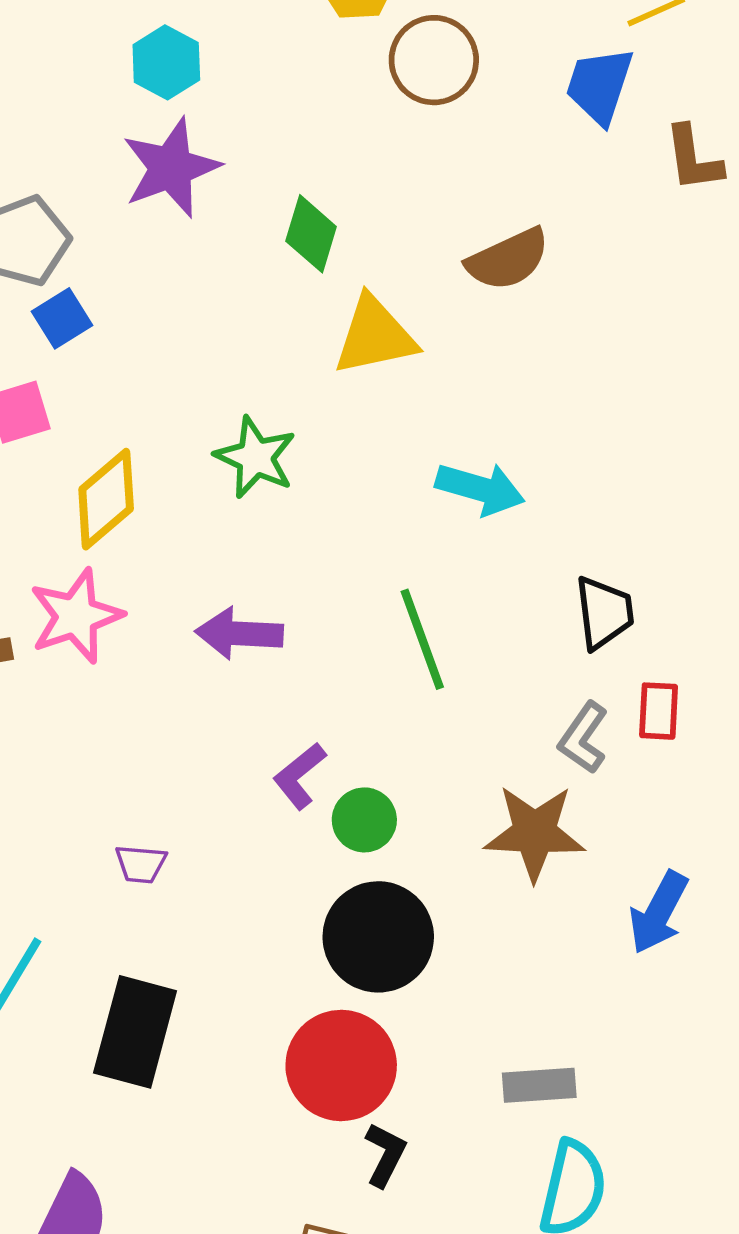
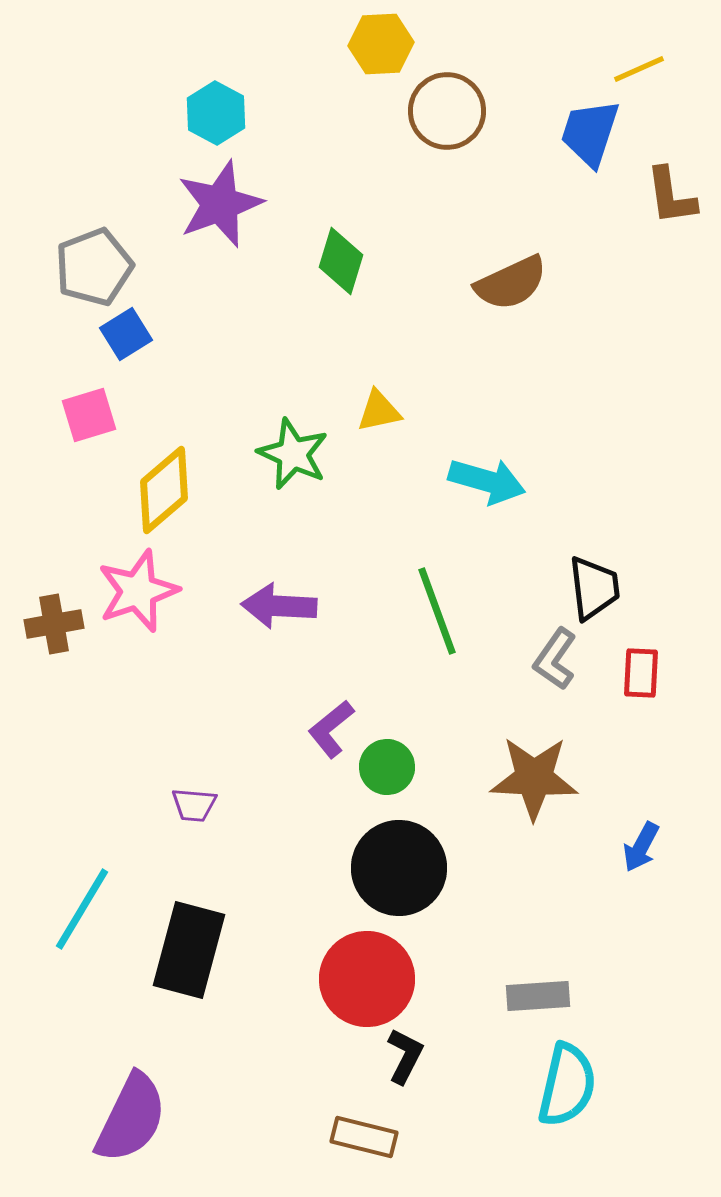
yellow triangle: (375, 336) -> (379, 411), moved, size x0.6
gray L-shape: (583, 738) -> (555, 659), moved
blue arrow: (659, 913) -> (641, 847), size x0.7

